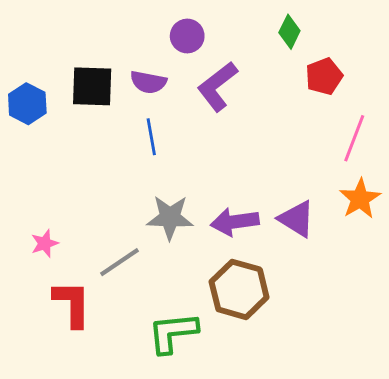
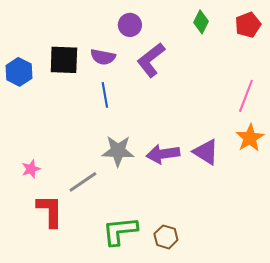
red pentagon: (324, 76) -> (248, 25), moved
brown hexagon: (239, 289) -> (166, 237), moved, size x0.6

